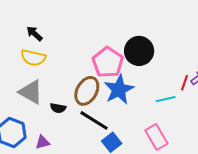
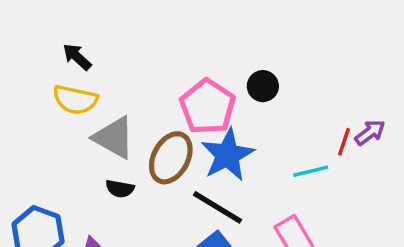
black circle: (139, 51) -> (263, 86), size x0.6
gray triangle: (31, 92) -> (114, 138), moved
black line: (94, 120) -> (218, 207), moved

